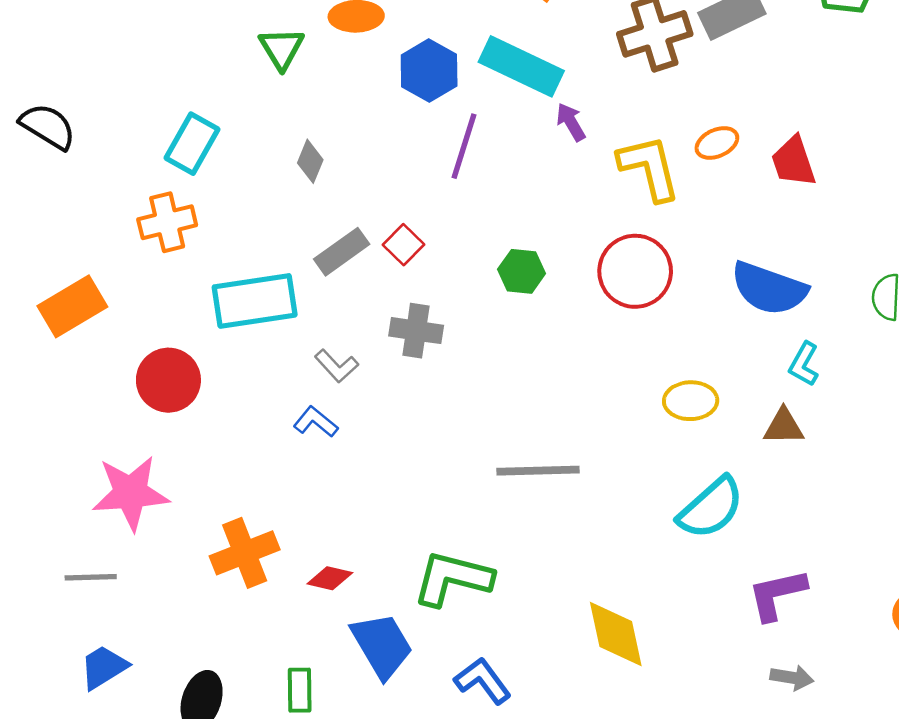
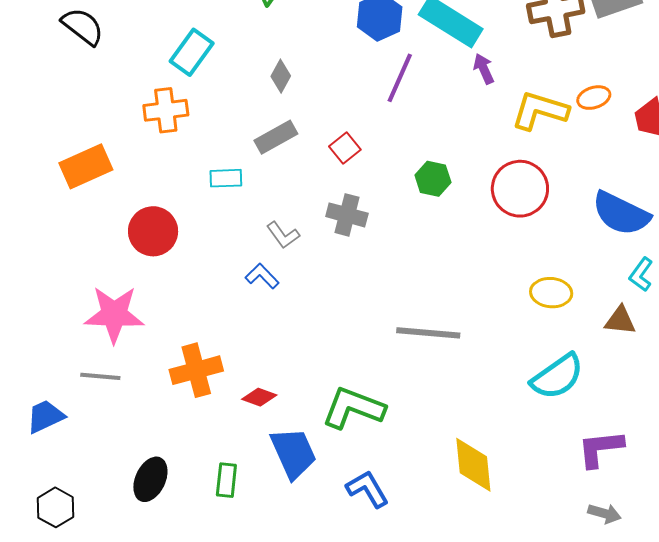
yellow L-shape: (649, 168) -> (540, 111), turned -66
gray rectangle: (342, 252) -> (276, 137), moved
cyan rectangle: (255, 301) -> (226, 178), size x0.5
gray line: (91, 577) -> (100, 376), moved
blue trapezoid: (104, 667) -> (45, 416), moved

